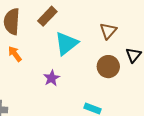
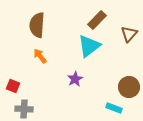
brown rectangle: (47, 16) -> (97, 20), moved
brown circle: (108, 67) -> (129, 87), moved

